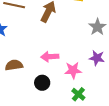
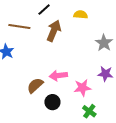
brown semicircle: (14, 65) -> (35, 85), moved, turned -30

